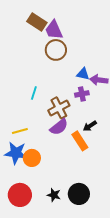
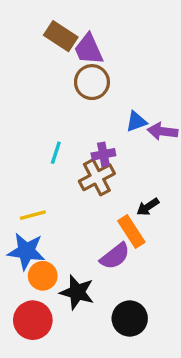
blue triangle: (83, 74) -> (136, 121), turned -32
purple cross: (82, 94) -> (103, 154), moved
purple semicircle: (59, 127) -> (115, 256), moved
orange circle: (32, 158) -> (43, 276), moved
black star: (54, 195) -> (77, 292), moved, size x1.5

